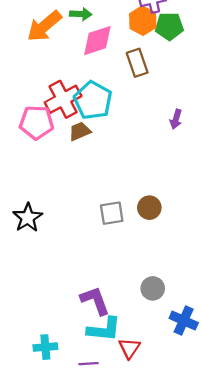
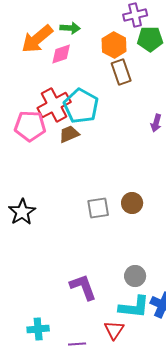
orange hexagon: (143, 21) -> (114, 45), moved
pink diamond: (97, 41) -> (61, 54), moved, size x0.7
cyan L-shape: (104, 329) -> (134, 307), moved

